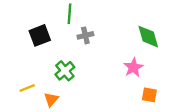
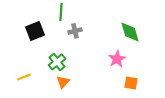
orange triangle: (51, 99) -> (63, 82), moved

